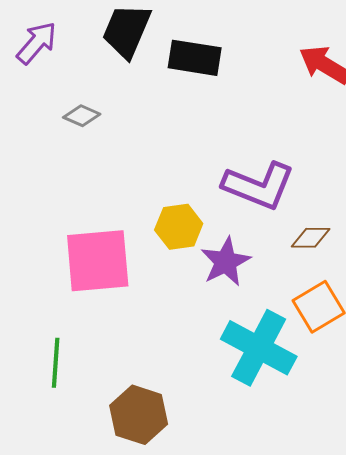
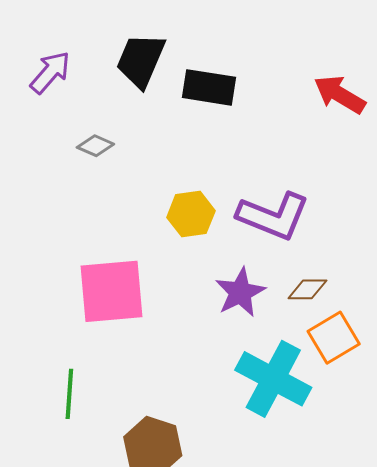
yellow hexagon: (179, 227) -> (191, 214), moved
brown diamond: (311, 238) -> (307, 289), moved

